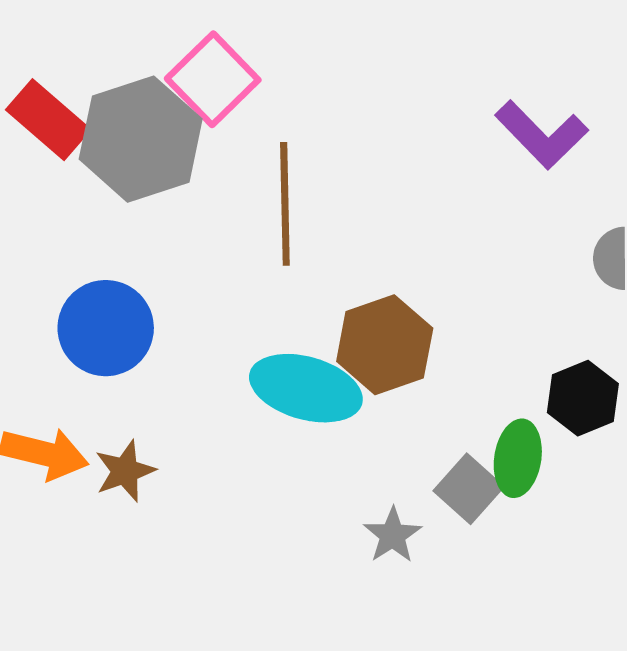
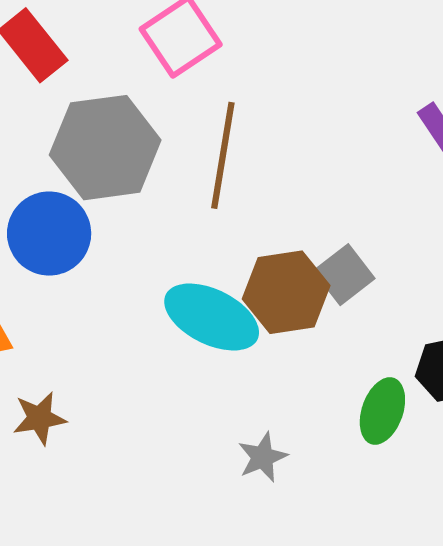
gray hexagon: (141, 139) -> (105, 148), moved
brown star: (125, 471) -> (39, 418), moved
gray square: (469, 489) -> (344, 275), moved

